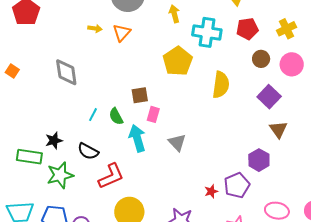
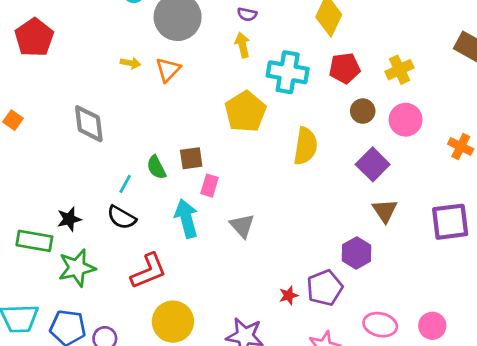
green semicircle: (116, 116) -> (156, 167), moved
black semicircle: (88, 151) -> (122, 217), moved

